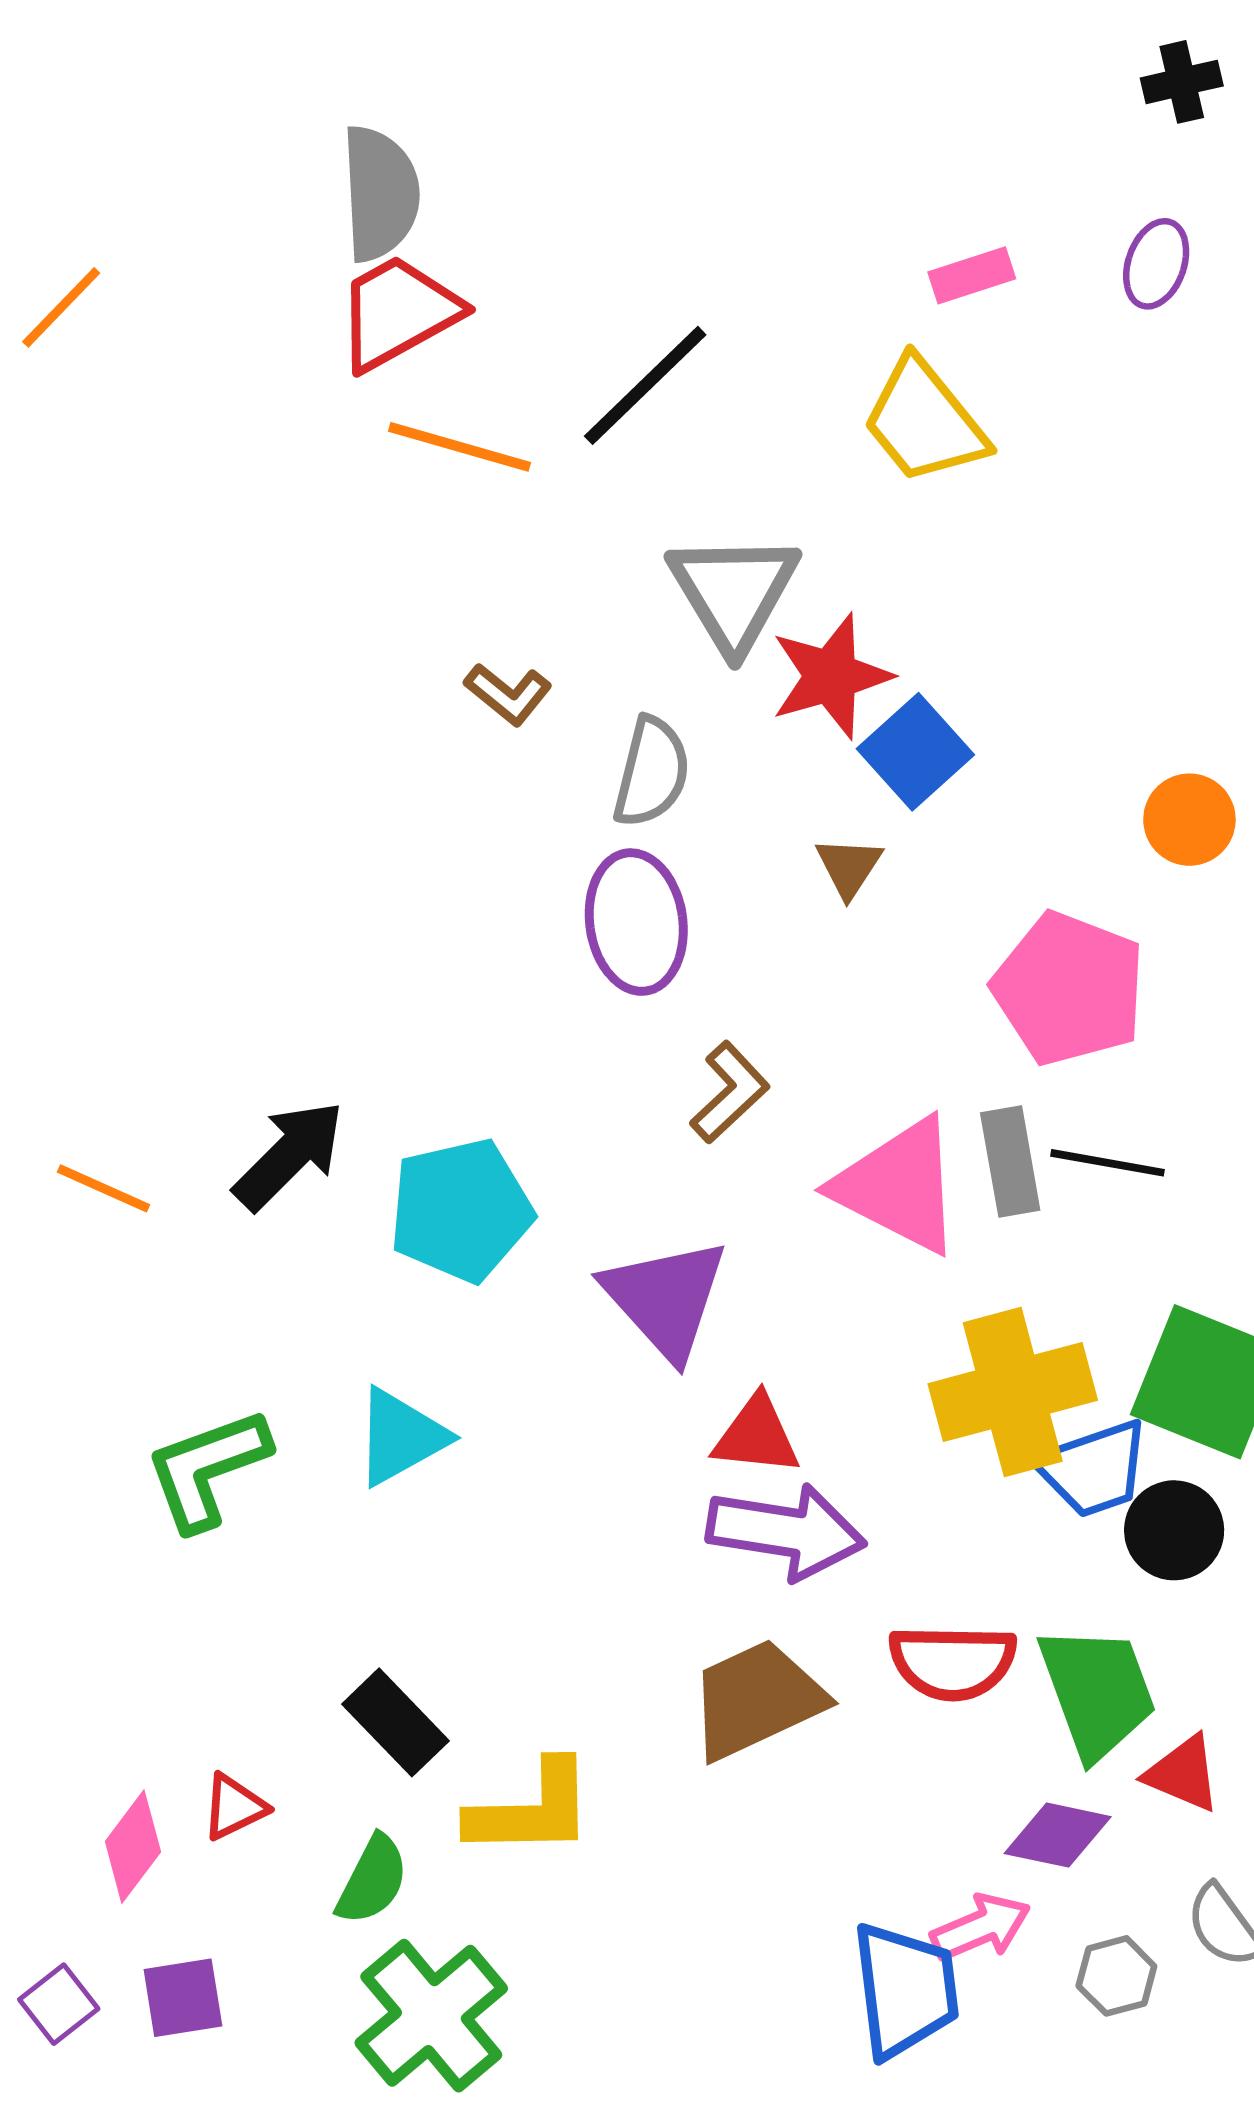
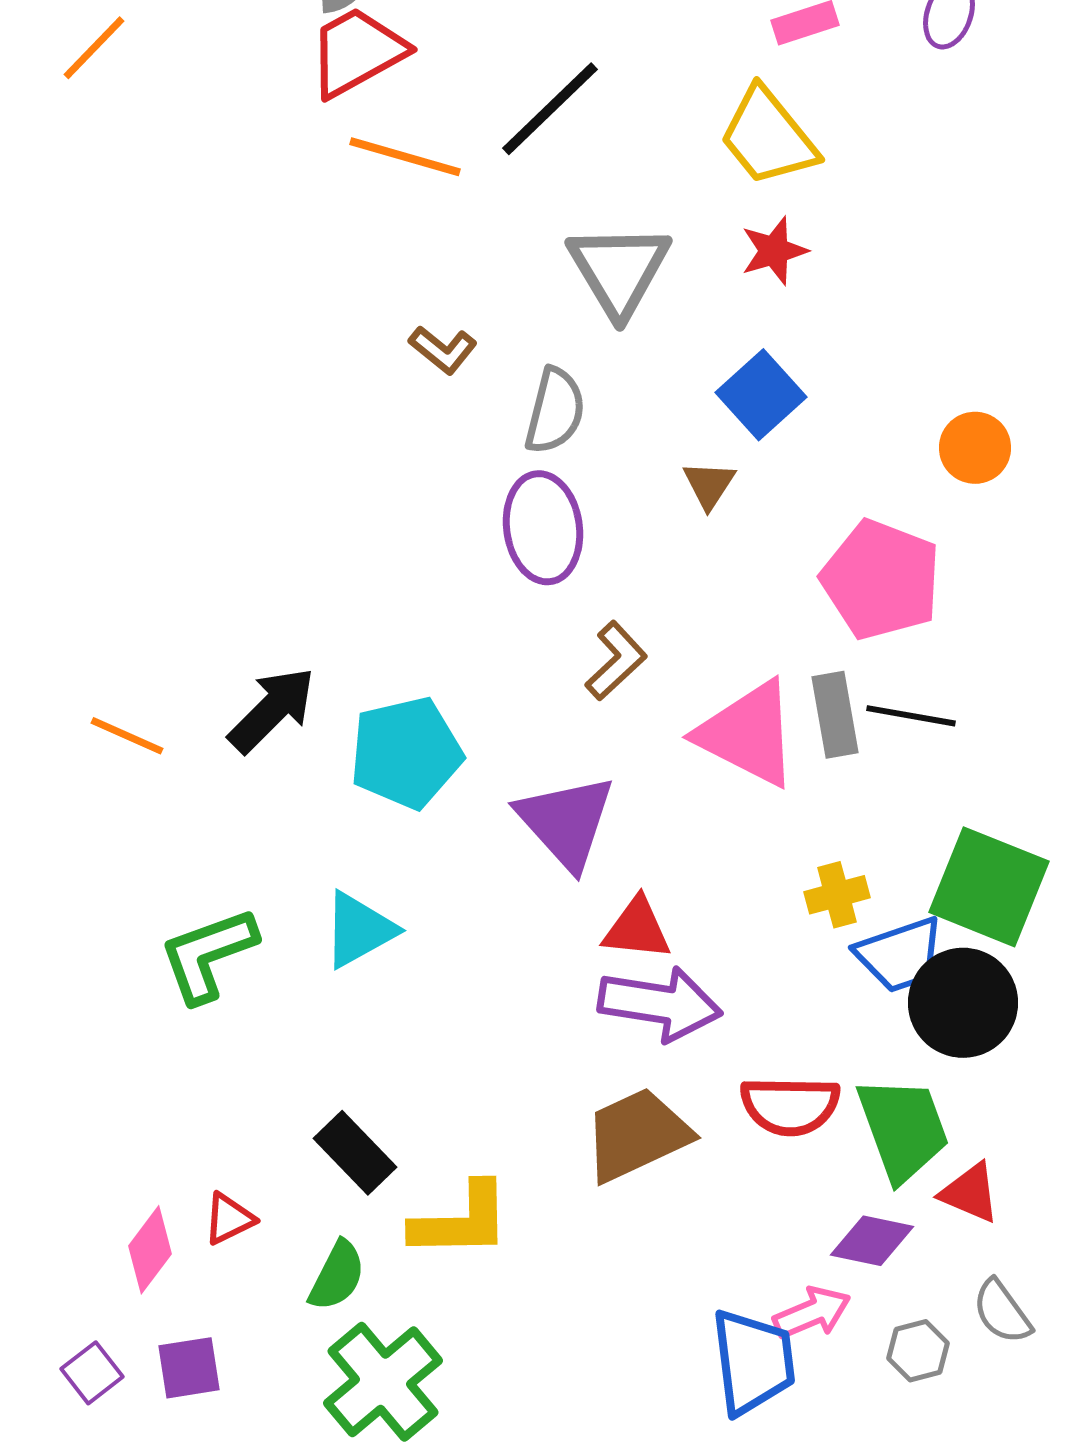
red star: (831, 676) -> (774, 251), moved, size x0.7
yellow cross: (1013, 1392) -> (837, 895), size x0.5
black circle: (1174, 1530) -> (963, 1003), size x1.4

